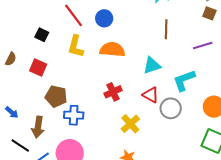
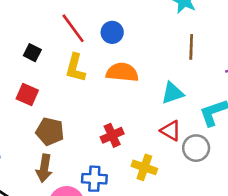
red cross: (113, 92) -> (112, 135), moved
blue cross: (74, 115) -> (94, 179), moved
yellow cross: (130, 124) -> (144, 167), turned -30
brown arrow: (38, 127) -> (44, 168), moved

